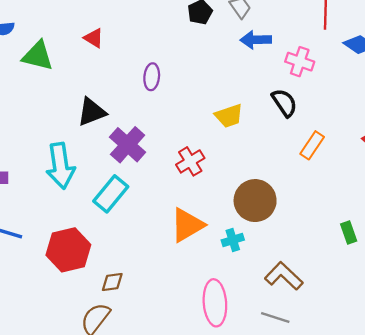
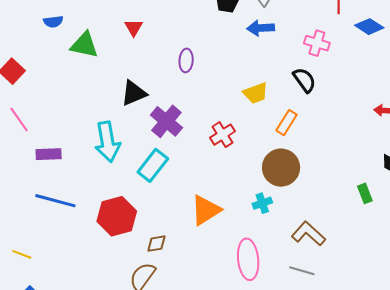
red triangle: (94, 38) -> (134, 28), turned 30
blue arrow: (256, 40) -> (261, 28), moved
orange rectangle: (312, 145) -> (286, 123), moved
orange triangle: (187, 225) -> (206, 210), moved

